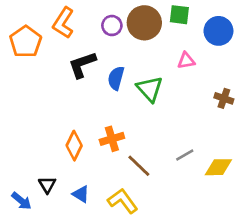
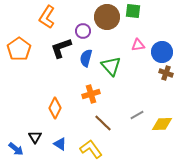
purple circle: (112, 26) -> (83, 31), moved
blue circle: (218, 31) -> (162, 52), moved
orange pentagon: (26, 42) -> (19, 49), moved
orange cross: (112, 139) -> (91, 94), moved

